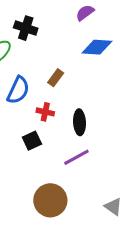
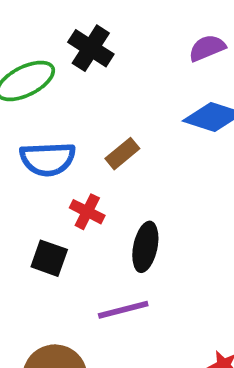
blue semicircle: (18, 90) -> (48, 159), turned 48
black square: (32, 141) -> (49, 258), turned 30

